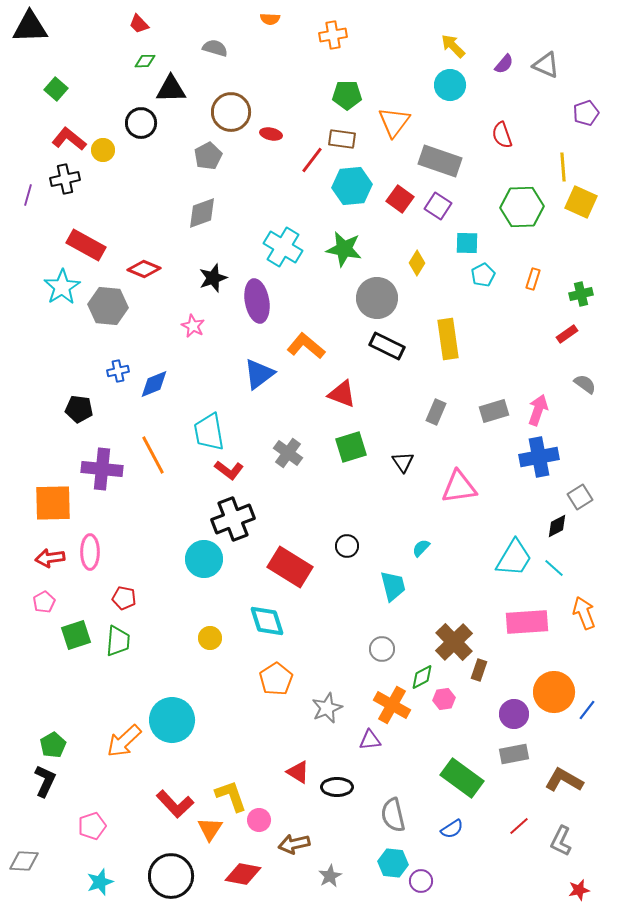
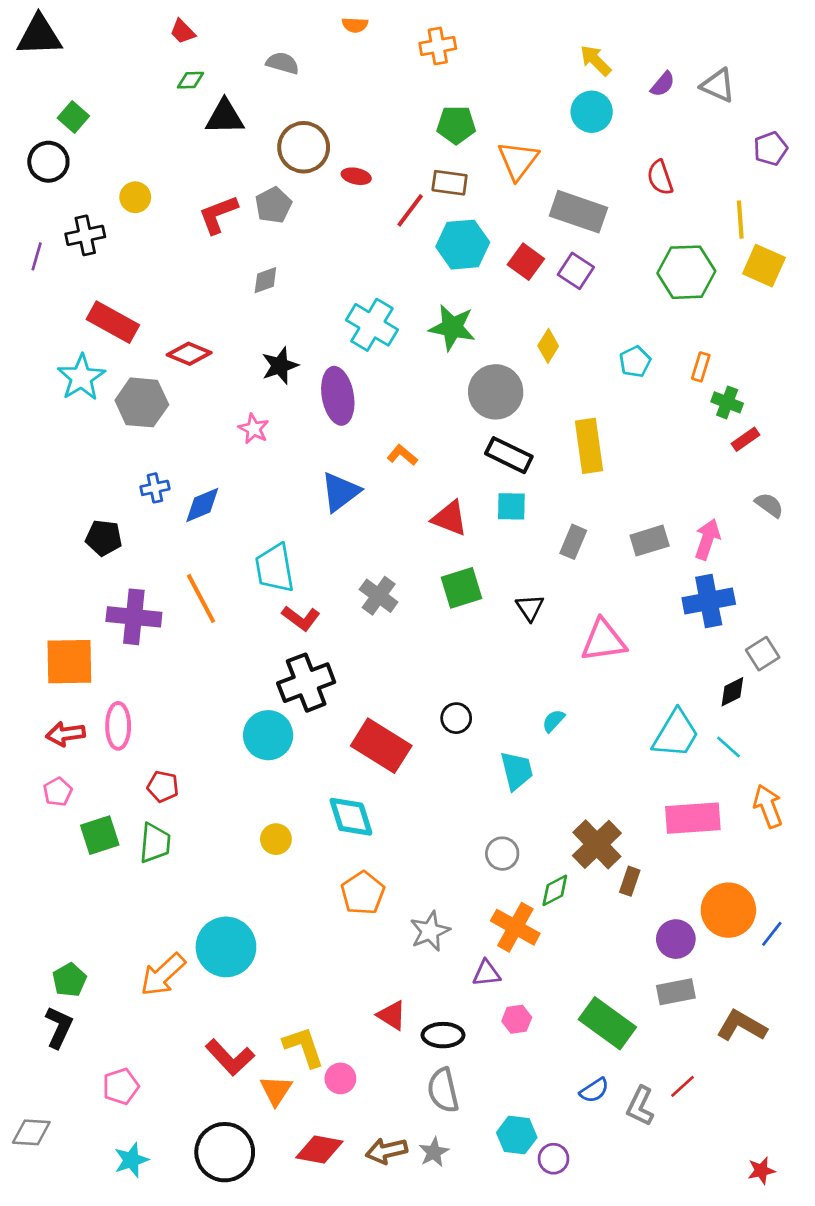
black circle: (141, 123) -> (48, 162), moved
red L-shape: (69, 139) -> (218, 214), moved, turned -60
gray diamond: (202, 213) -> (265, 280), size x0.7
cyan square: (467, 243) -> (511, 506), moved
green cross: (581, 294) -> (727, 402), moved, turned 35
orange L-shape: (306, 346) -> (402, 455), size x0.6
pink hexagon: (444, 699) -> (517, 1019), moved
gray semicircle: (393, 815) -> (443, 1090), moved
gray L-shape: (561, 841) -> (640, 1106), moved
brown arrow: (294, 844) -> (386, 1151), moved

